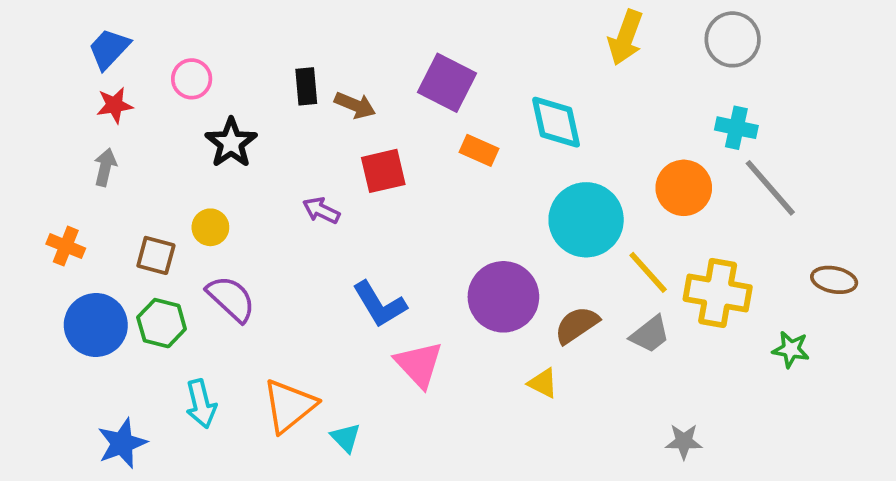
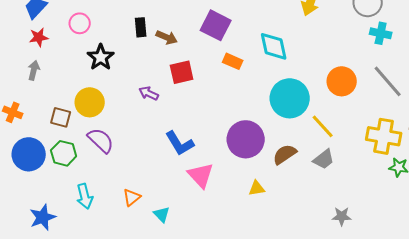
cyan cross: (736, 128) -> (381, 33), moved
yellow circle: (210, 227) -> (90, 102), size x1.5
yellow cross: (718, 293) -> (384, 136), moved
yellow triangle: (543, 383) -> (257, 188), moved, turned -36
orange triangle: (289, 406) -> (132, 197), size x0.6

